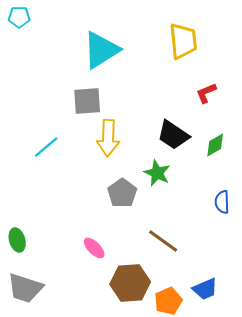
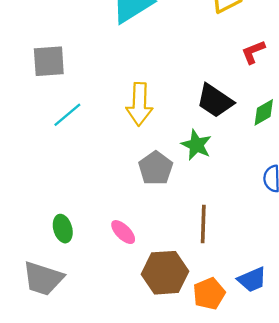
gray square: (87, 101) -> (49, 61), moved
green ellipse: (17, 240) -> (63, 229), moved
brown line: (163, 241) -> (203, 224), turned 56

